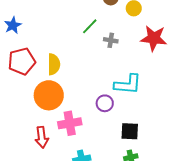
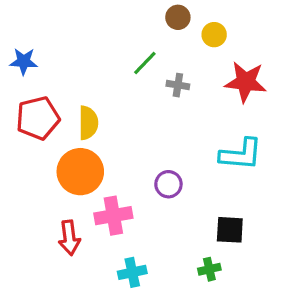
blue star: (13, 25) -> (24, 61), turned 30
cyan L-shape: (128, 84) -> (241, 154), moved
black square: (130, 131) -> (230, 230), moved

